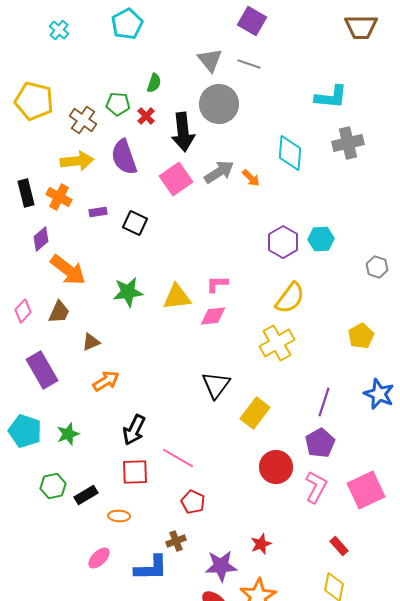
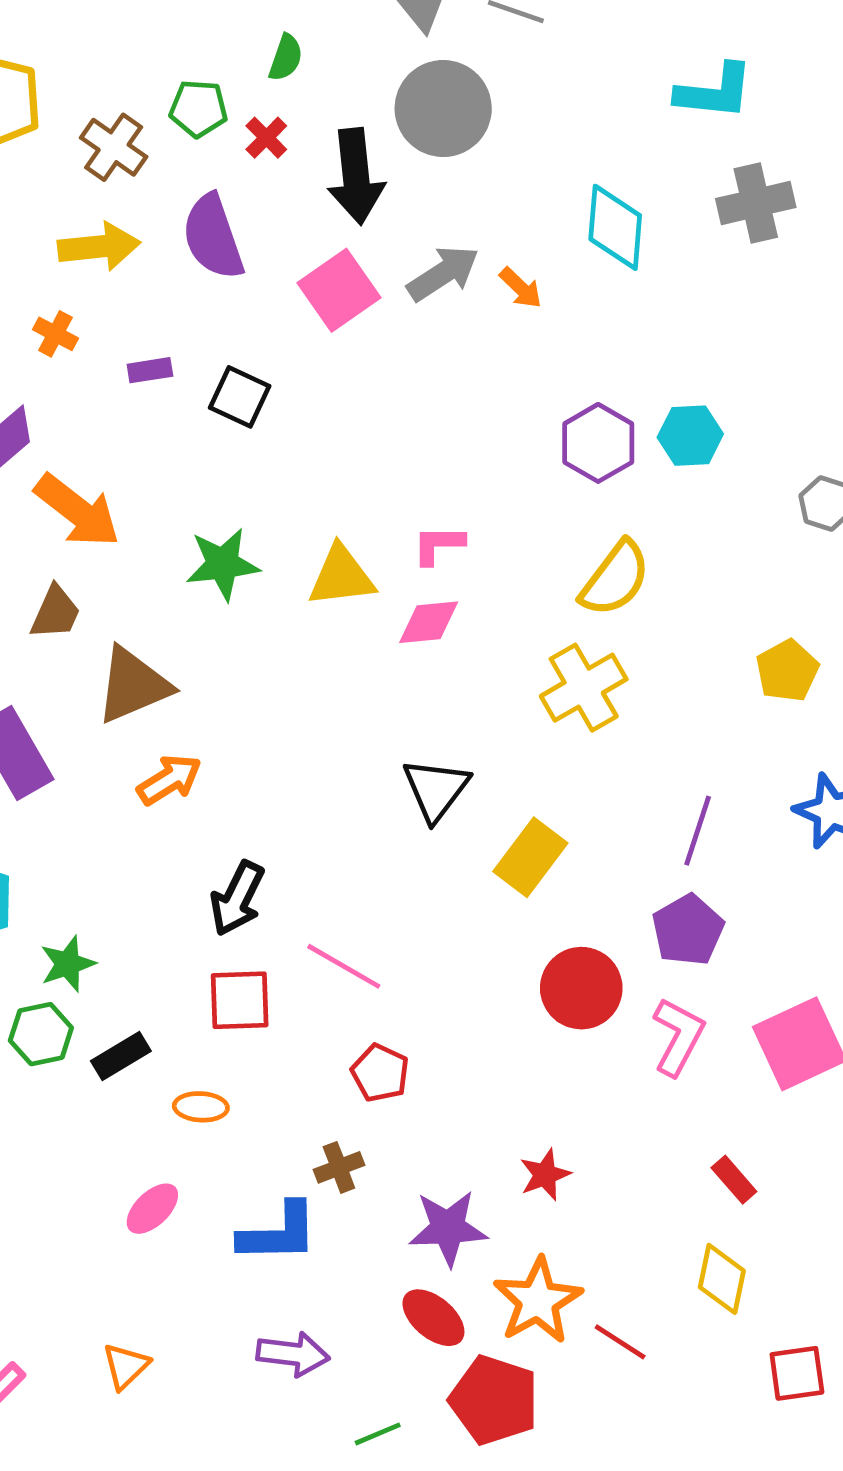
orange cross: (59, 197) -> (55, 334), size x0.7
brown triangle: (91, 342) -> (133, 685), size x1.8
green star: (68, 434) -> (68, 964), moved

